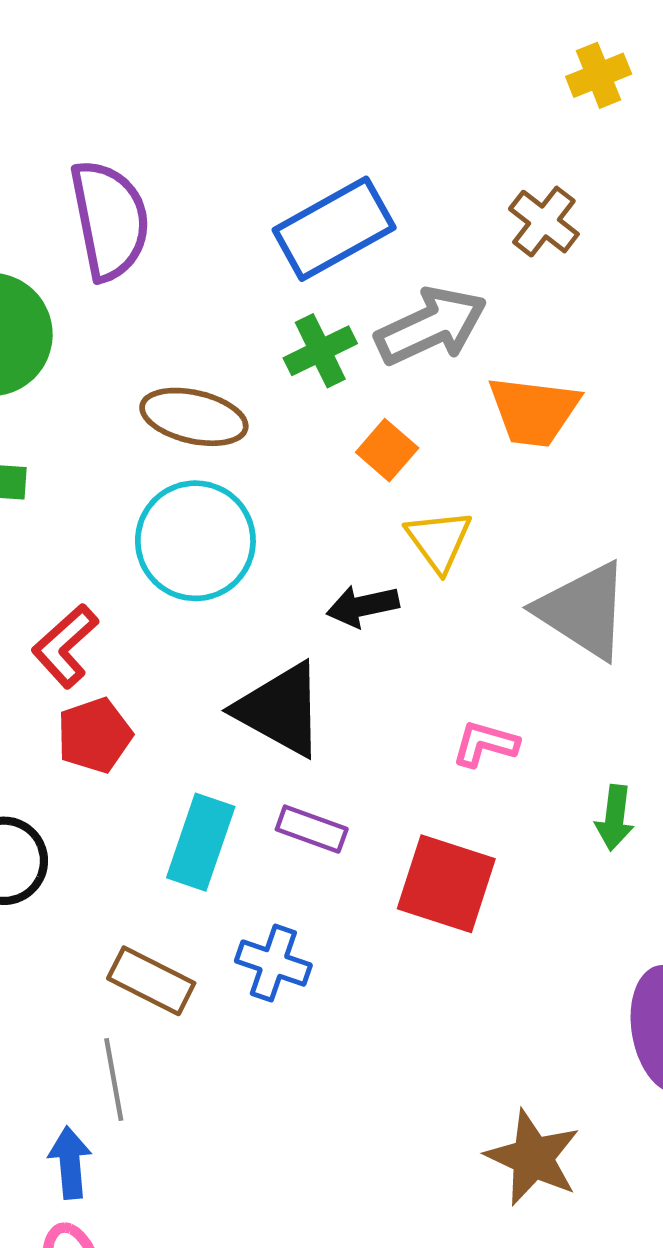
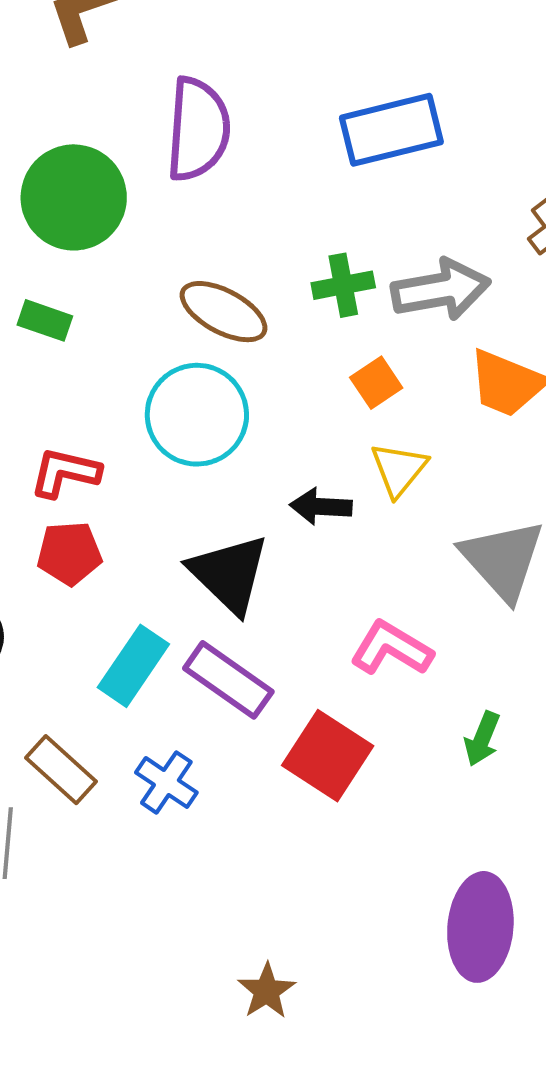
blue rectangle: (334, 229) -> (391, 130), moved
red L-shape: (65, 646) -> (65, 473), turned 40
pink L-shape: (485, 744) -> (391, 648), size x1.4
purple rectangle: (312, 829) -> (228, 680), size x1.5
brown star: (533, 1158) -> (267, 991), moved, size x0.7

